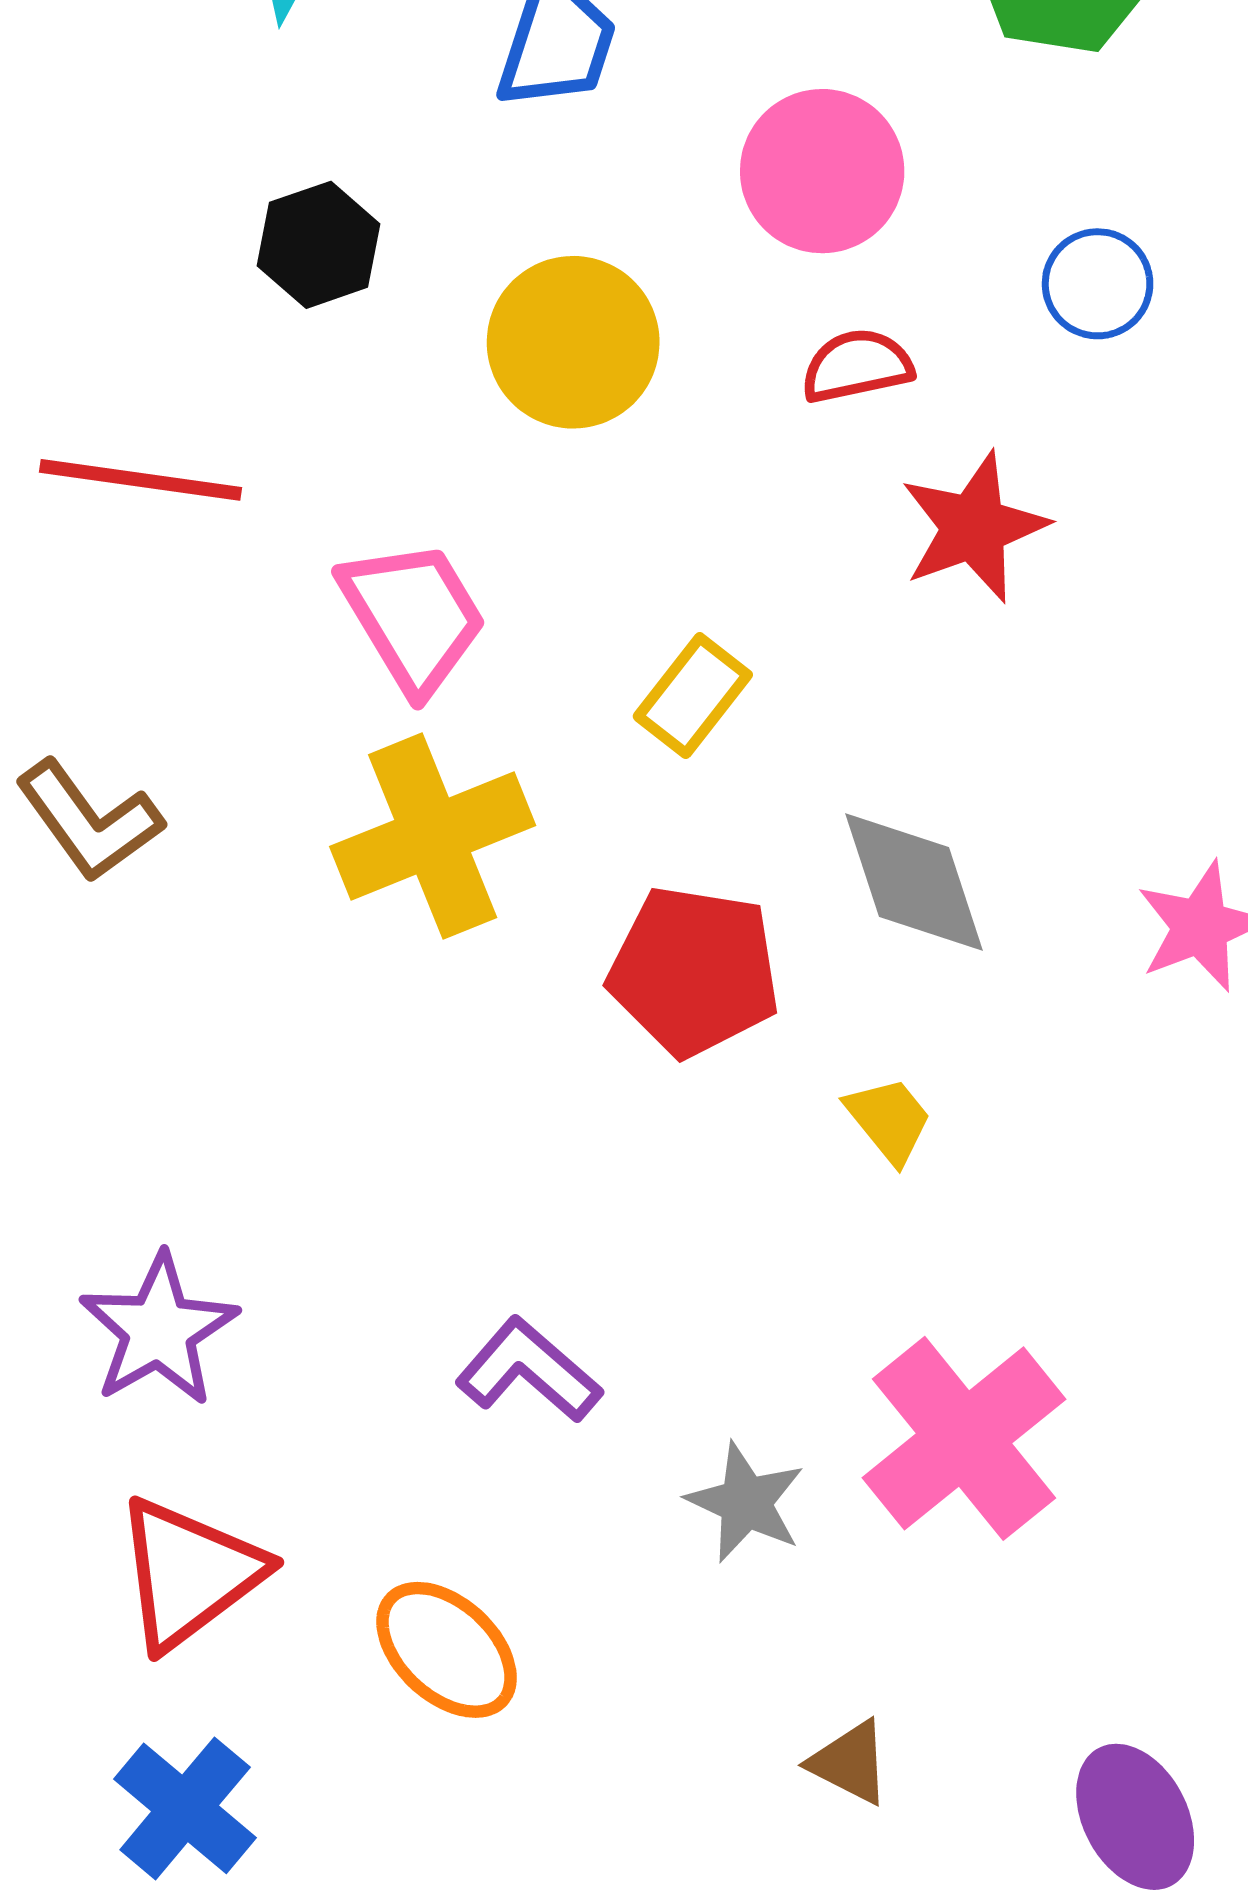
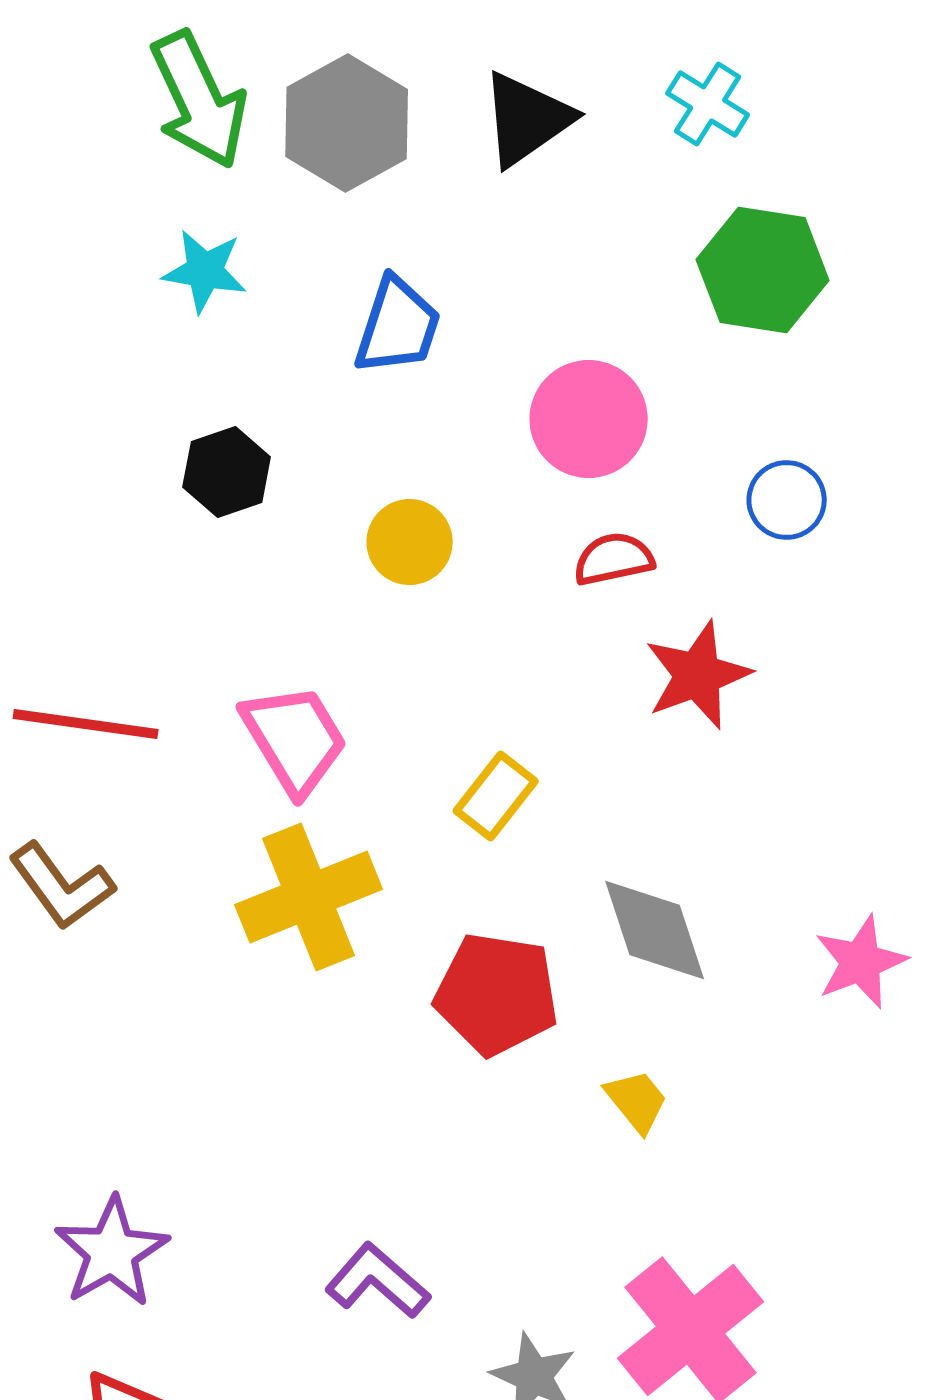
yellow circle: (573, 342) -> (410, 542), size x0.7
red line: (140, 480) -> (86, 724), moved

